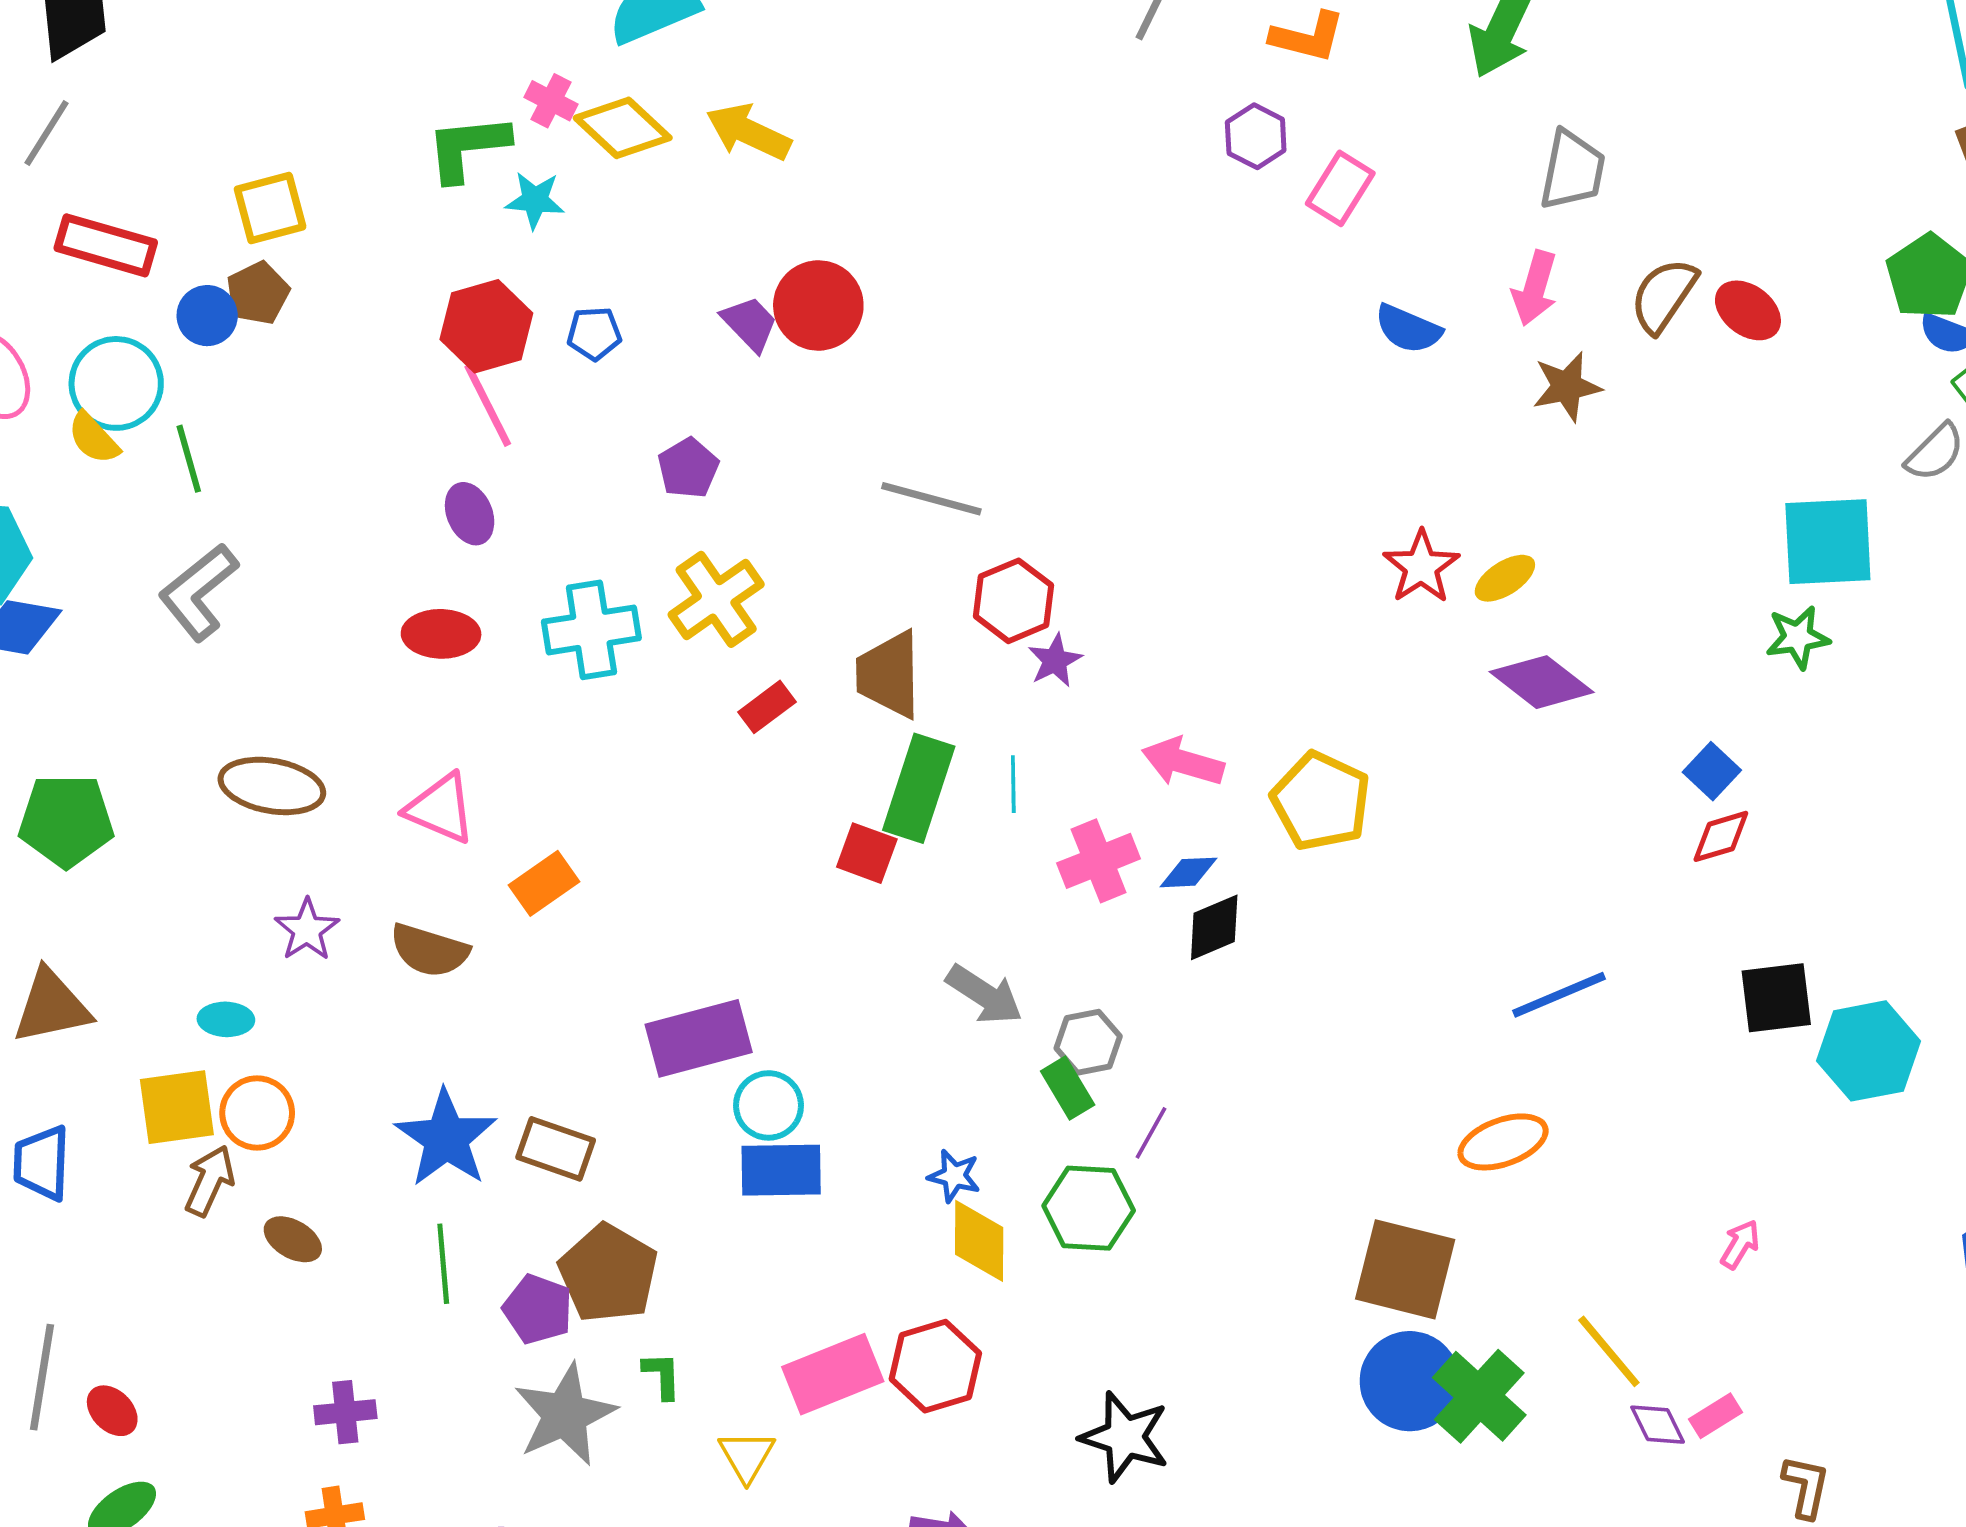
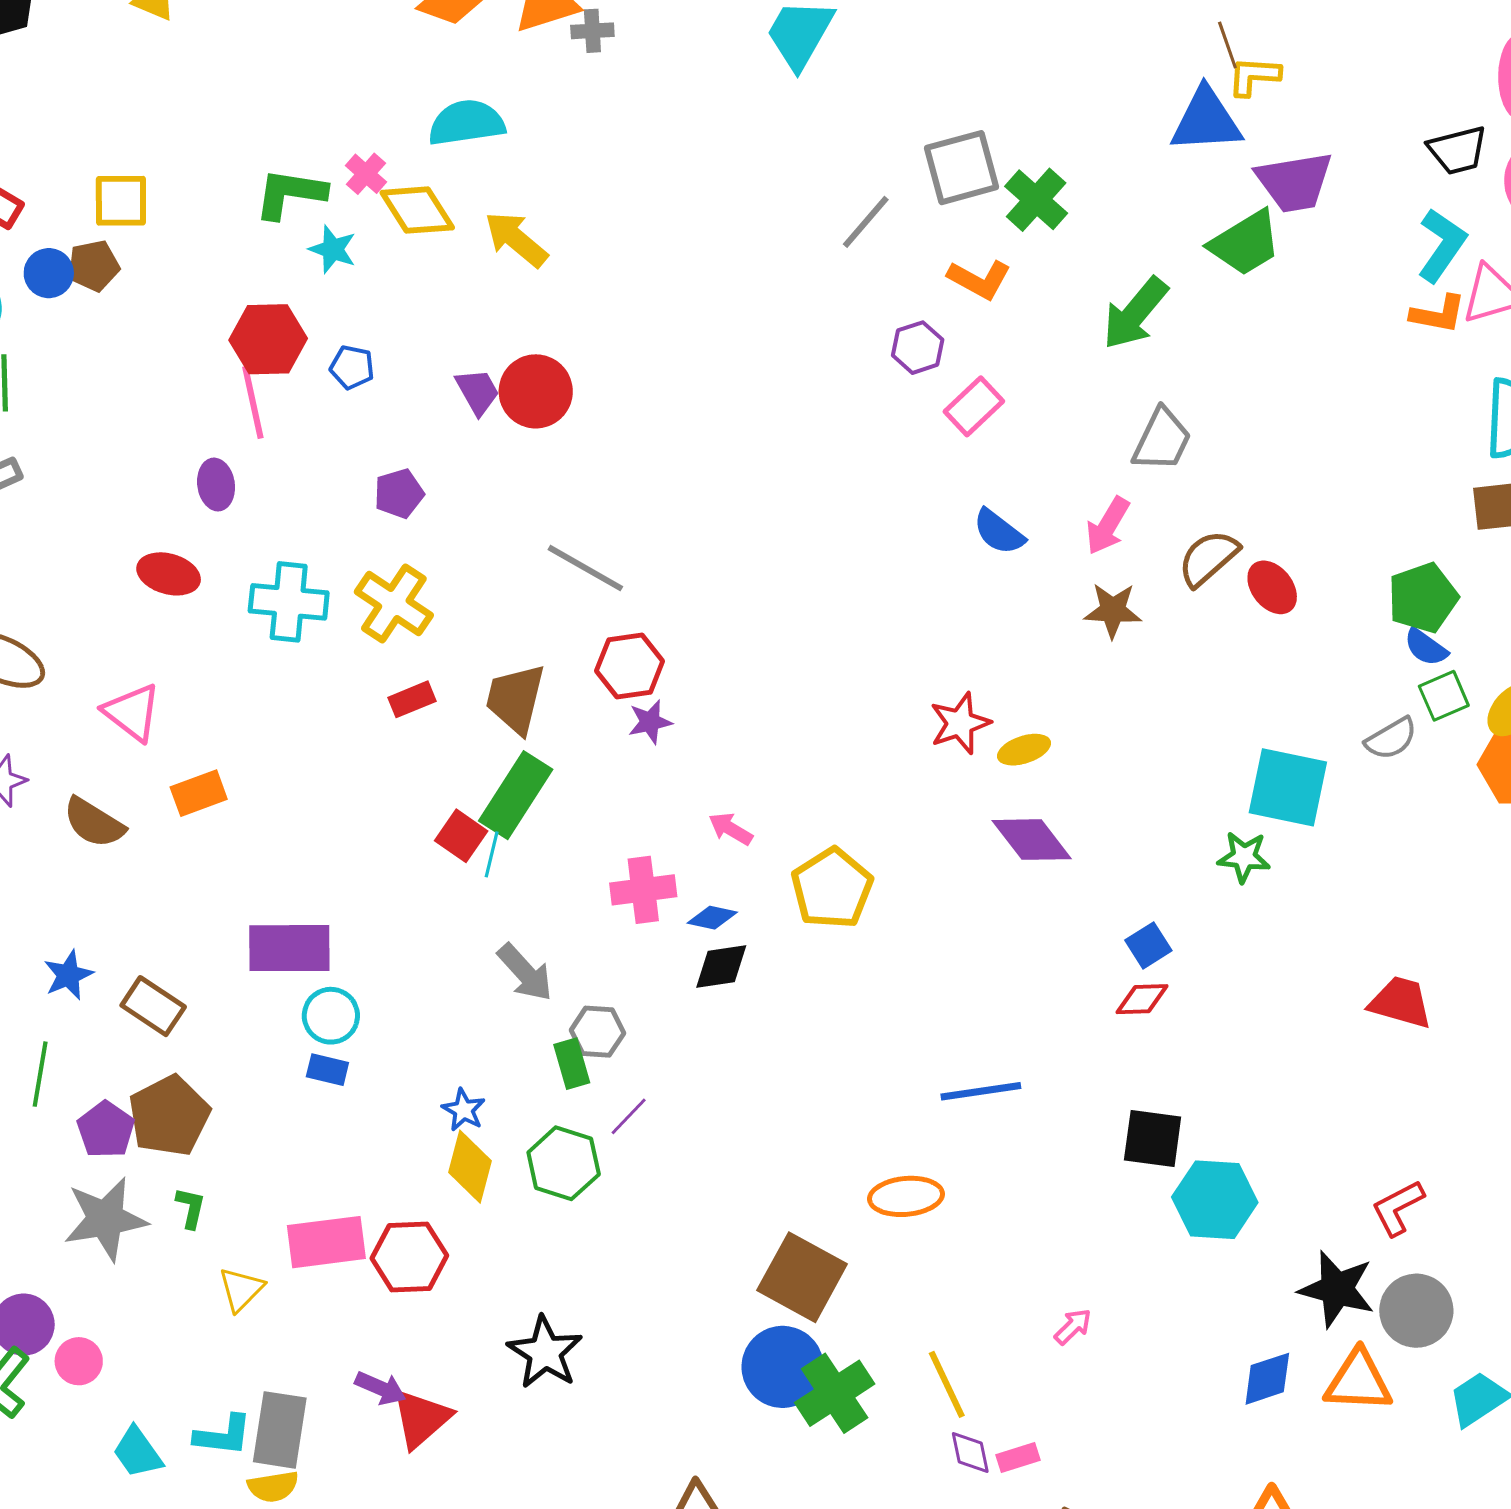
yellow cross: (716, 599) -> (394, 603), turned -36
pink arrow: (1183, 762) -> (731, 829), size x0.7
cyan line: (1013, 784) -> (492, 854), moved
blue star: (446, 1138) -> (68, 975), size x0.6
blue rectangle: (781, 1170) -> (327, 1070), size x0.6

